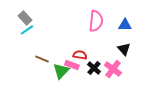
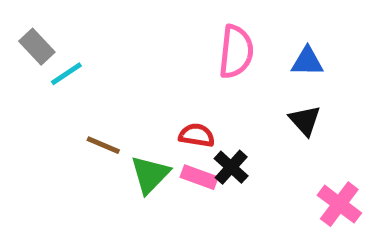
gray rectangle: (25, 18) -> (37, 47), moved
pink rectangle: (72, 65) -> (199, 177), moved
pink cross: (113, 69) -> (339, 204), moved

